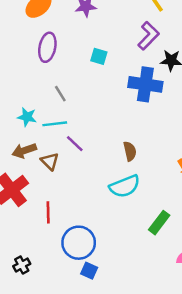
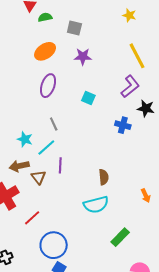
blue cross: (145, 84) -> (123, 125), size x0.6
cyan line: (55, 124) -> (46, 148), turned -42
purple line: (75, 144) -> (60, 165), turned 42
red line: (48, 212) -> (32, 218), turned 42

